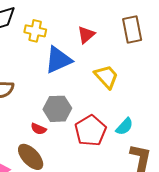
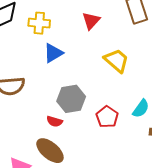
blue triangle: (58, 60) -> (53, 53), moved, size x0.7
red pentagon: (90, 131) -> (107, 117), size x0.7

